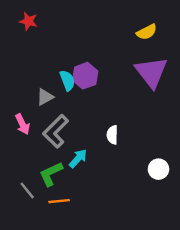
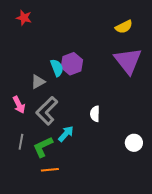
gray line: (27, 190) -> (21, 142), moved, turned 49

